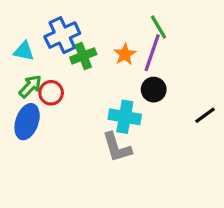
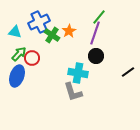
green line: (158, 27) -> (99, 17), turned 70
orange star: (125, 54) -> (69, 31), moved
green cross: (83, 56) -> (52, 35), turned -35

